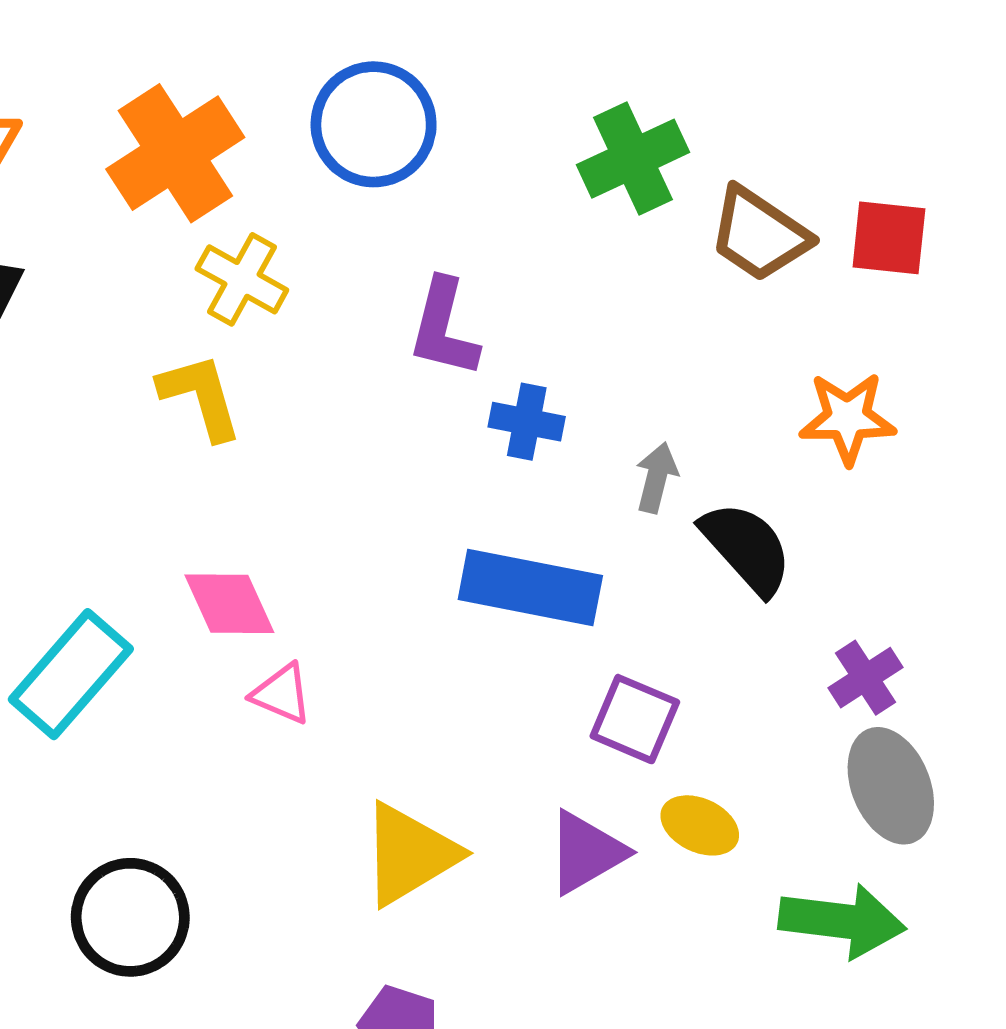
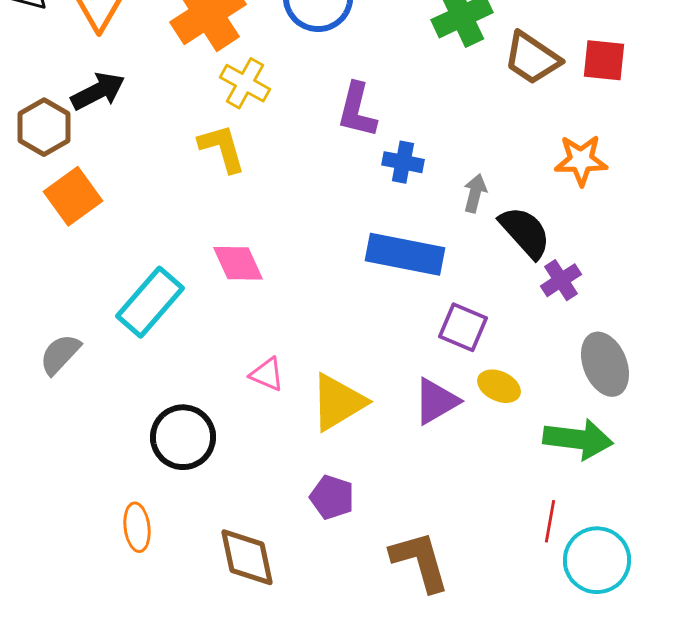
purple cross: (866, 678) -> (561, 280), moved
pink triangle: (282, 694) -> (267, 374), moved

